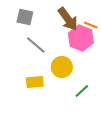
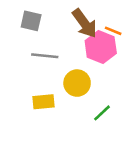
gray line: (36, 45) -> (45, 56), turned -35

